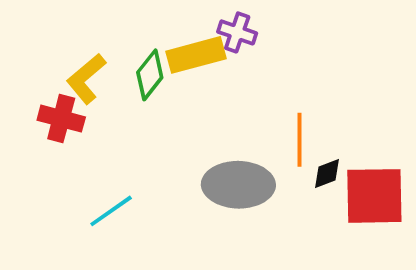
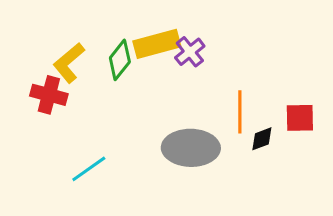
purple cross: (237, 32) -> (190, 52), moved, turned 32
red square: (374, 196) -> (300, 118), moved, size x0.6

